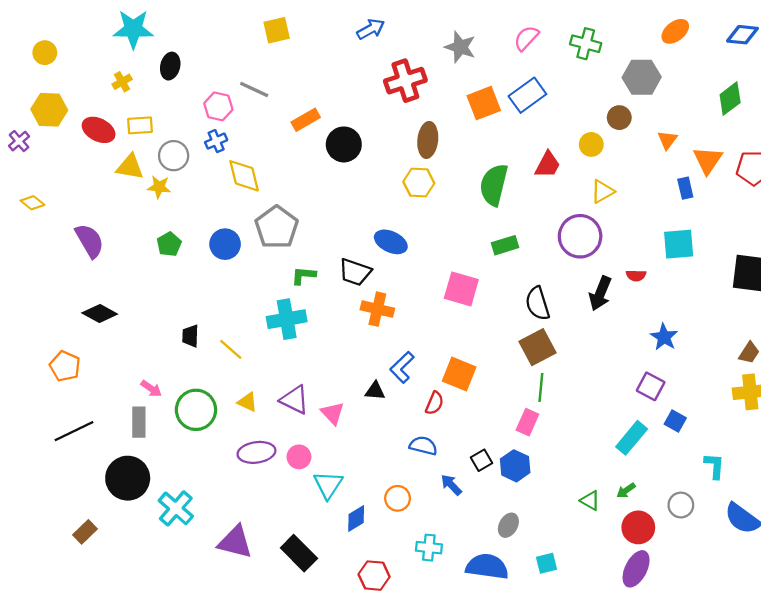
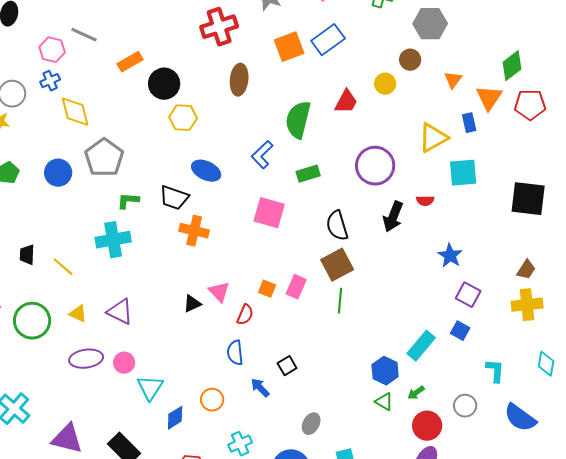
green diamond: (730, 99) -> (512, 66), moved
yellow hexagon: (419, 183) -> (183, 118), moved
yellow triangle: (602, 191) -> (433, 138), moved, size x1.4
blue L-shape: (402, 367) -> (262, 155), moved
orange square: (459, 374) -> (267, 289), size x0.6
purple square: (651, 386) -> (468, 295), moved
black triangle: (375, 391) -> (192, 304), turned -30
pink triangle: (333, 413) -> (219, 292), moved
pink rectangle: (527, 422) -> (296, 287), moved
blue semicircle: (423, 446) -> (235, 353), turned -110
blue hexagon: (515, 466) -> (385, 371), moved
cyan cross: (429, 548) -> (240, 444), turned -30

